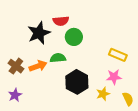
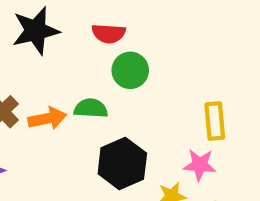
black star: (39, 33) -> (36, 31), moved
yellow rectangle: (118, 55) -> (215, 121), turned 54

